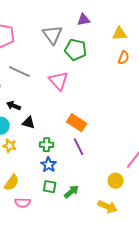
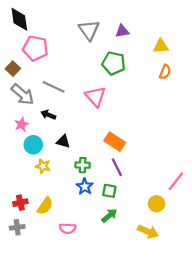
gray triangle: (53, 35) -> (89, 30), moved
black arrow: (14, 106) -> (48, 115), moved
green square: (50, 187) -> (109, 191), moved
pink semicircle: (23, 203) -> (68, 228), moved

